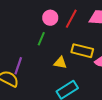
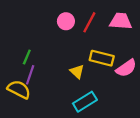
green line: (41, 39) -> (27, 57), moved
yellow triangle: (60, 63) -> (77, 72), turned 32

